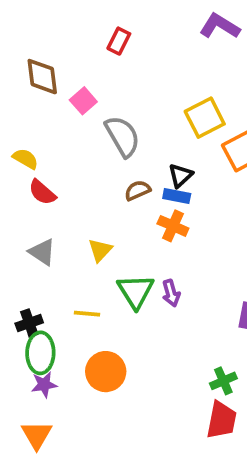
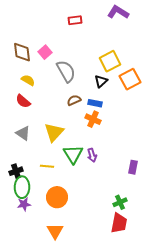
red rectangle: (119, 41) -> (75, 20), moved, turned 56
brown diamond: (42, 77) -> (22, 52), moved
yellow semicircle: (25, 159) -> (28, 80), moved
black triangle: (180, 175) -> (101, 81), moved
yellow triangle: (100, 250) -> (54, 132), size x1.5
orange triangle: (37, 435) -> (55, 231), moved

